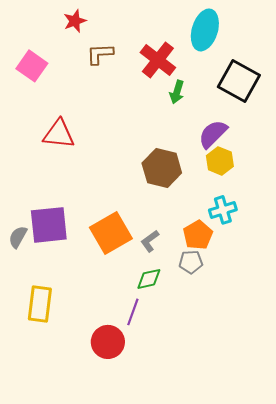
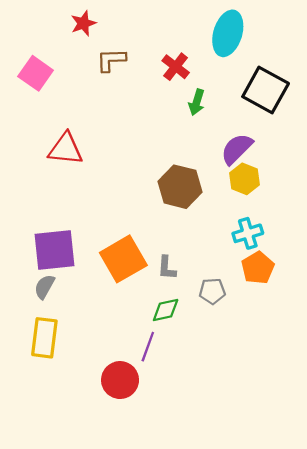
red cross: (158, 60) -> (176, 67), size x0.7
orange pentagon: (198, 235) -> (258, 268), moved
gray semicircle: (18, 237) -> (44, 287), moved
gray L-shape: (150, 241) -> (167, 268), turned -50

